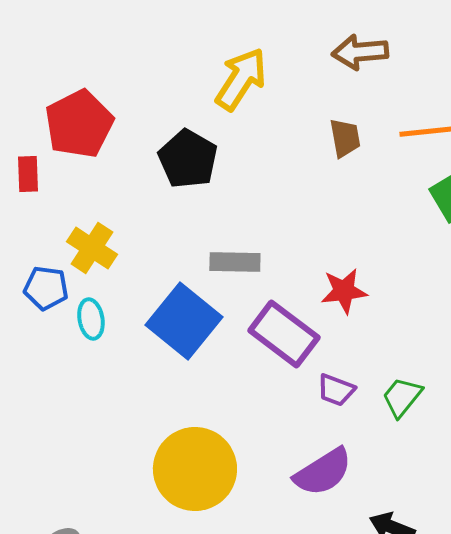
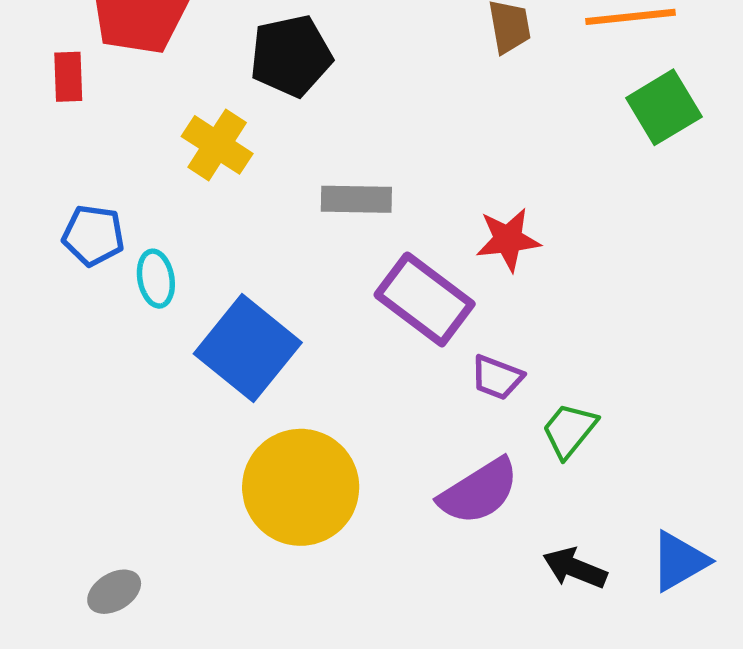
black pentagon: (188, 159) -> (291, 56), turned 30
yellow cross: (92, 248) -> (217, 145), moved
blue square: (184, 321) -> (248, 348), moved
green trapezoid: (402, 397) -> (569, 430), moved

